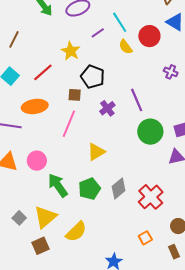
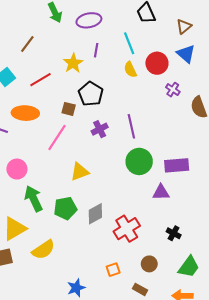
purple line: (98, 33) -> (96, 50), moved, turned -56
brown line: (14, 39) -> (27, 44), moved
purple cross: (171, 72) -> (173, 90), moved
brown rectangle: (174, 252) -> (140, 289), turned -48

